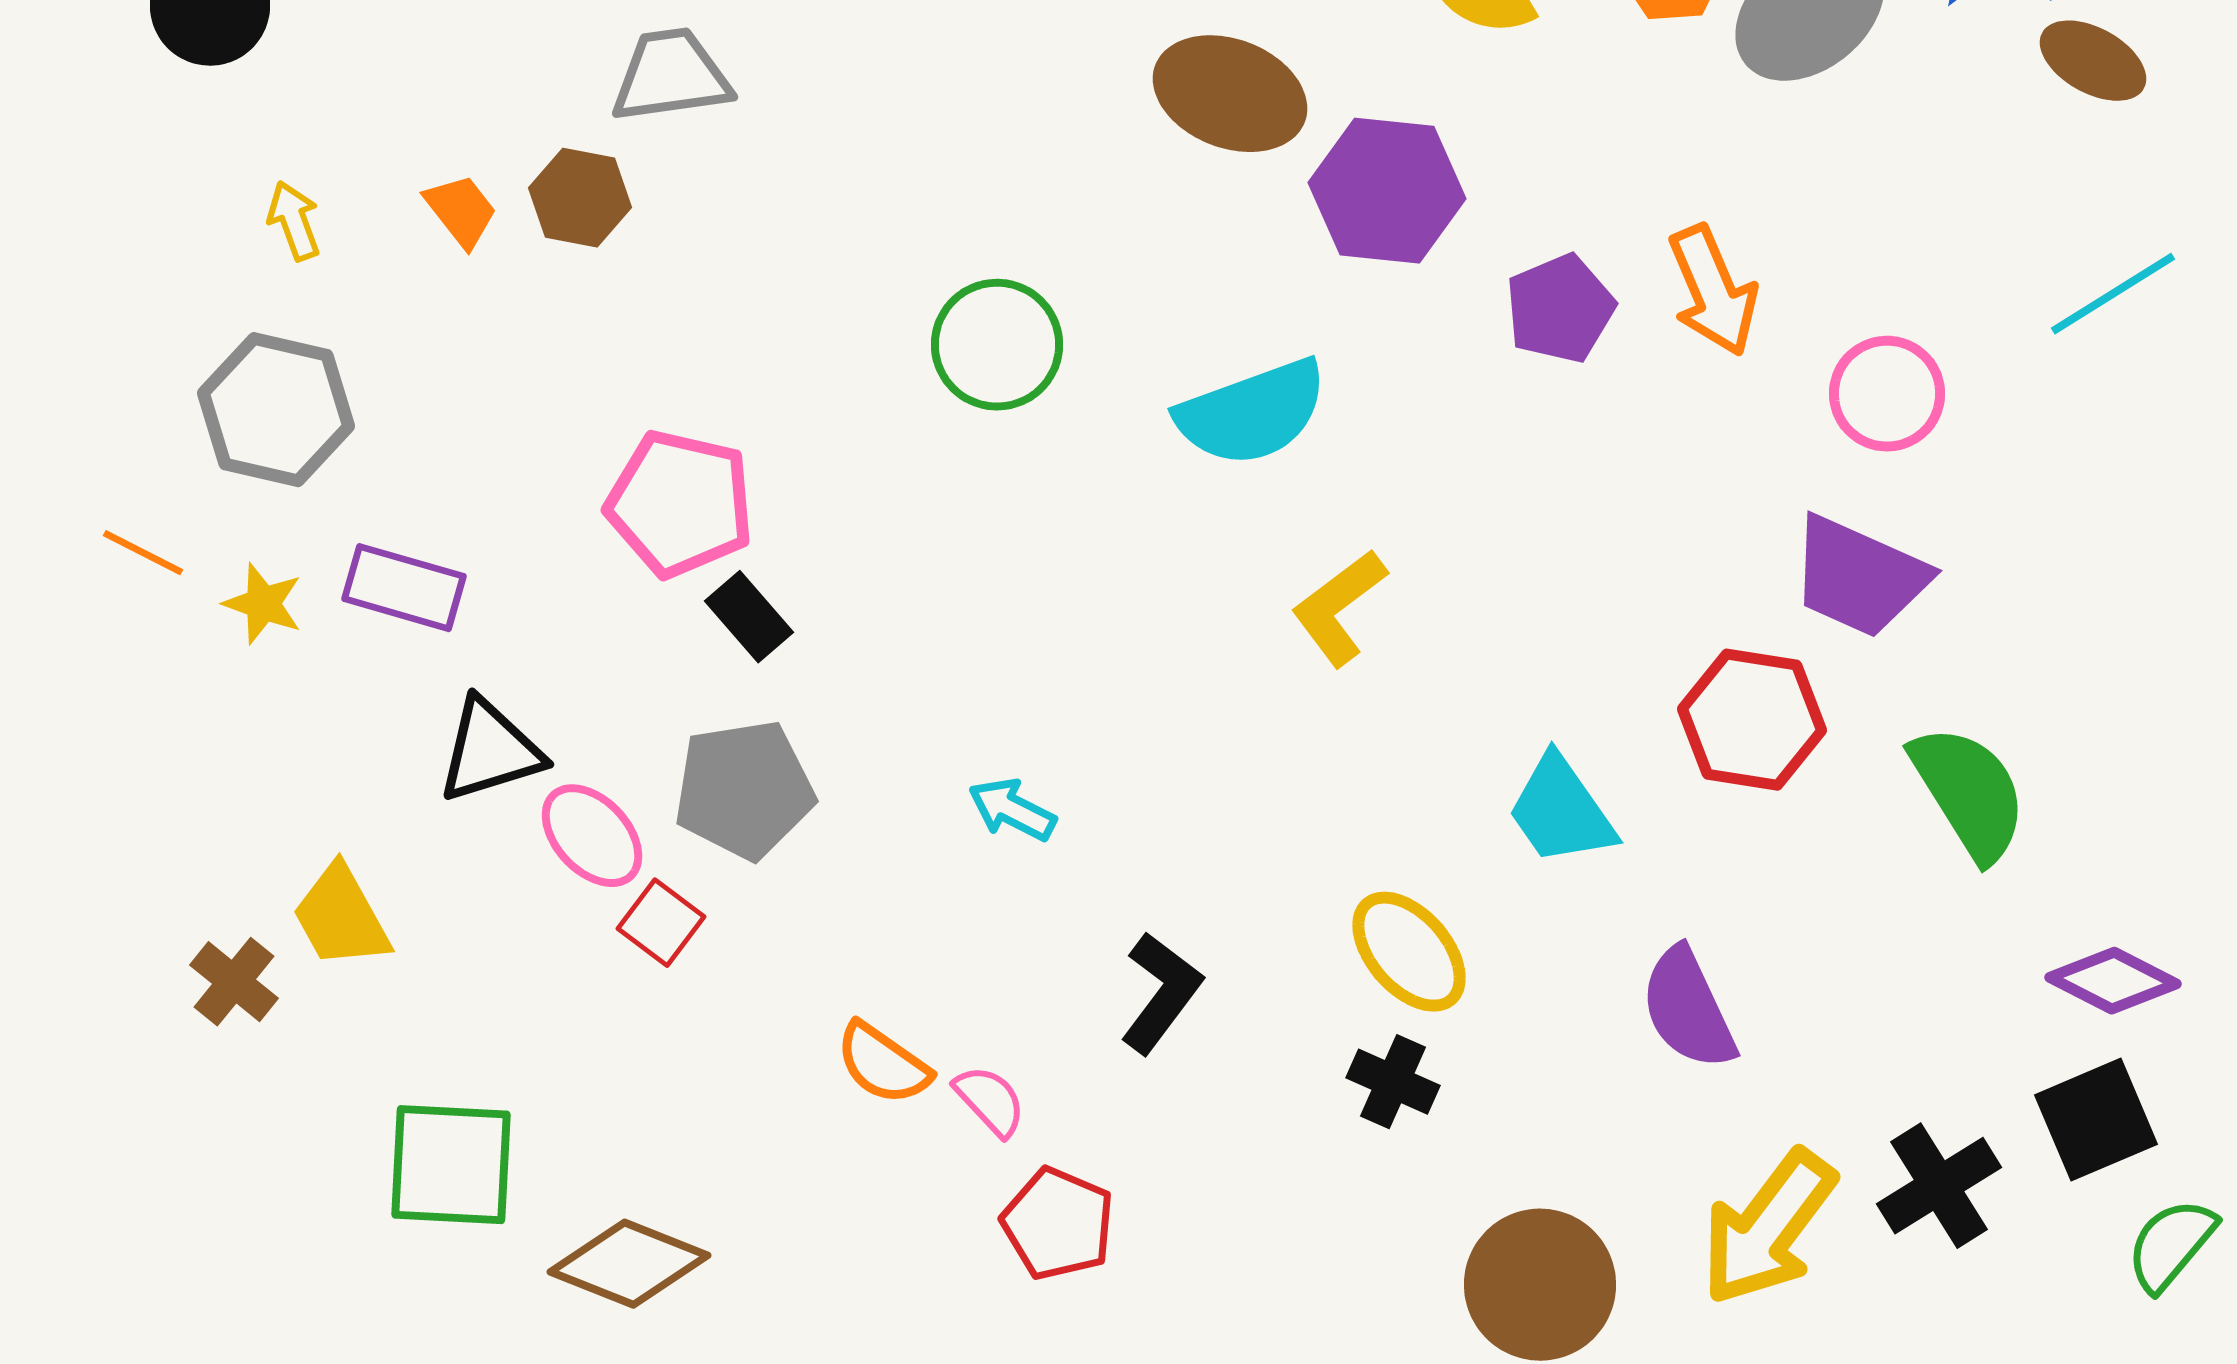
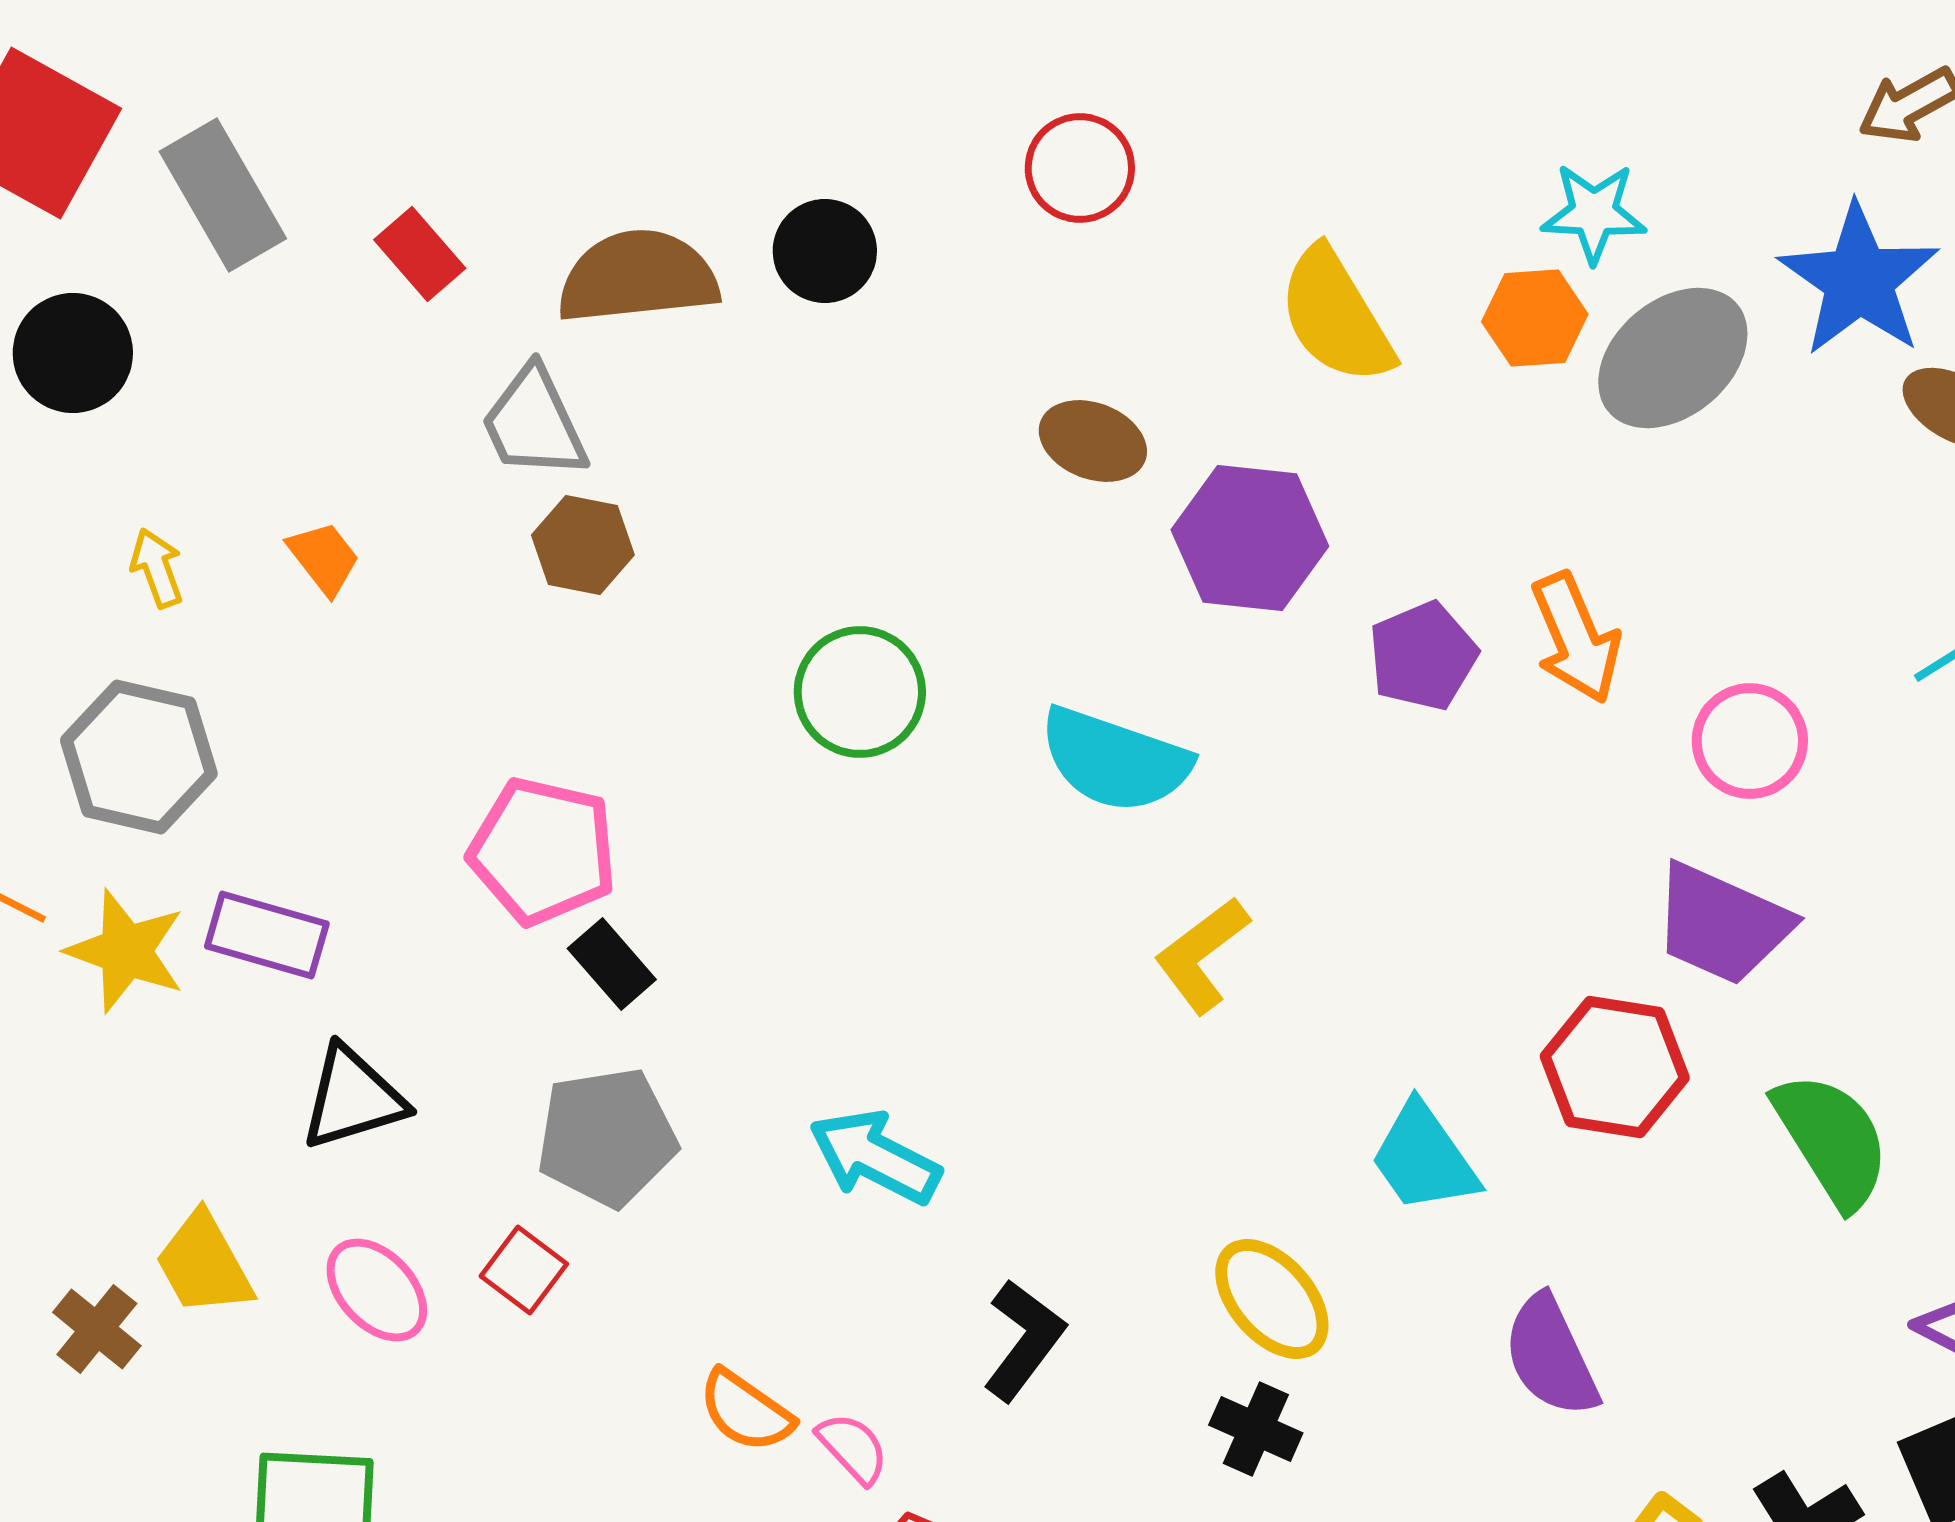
gray trapezoid: (671, 76) -> (534, 423), turned -107
brown ellipse: (1230, 94) -> (1093, 441), size x0.7
brown hexagon: (580, 198) -> (583, 545), moved
cyan semicircle: (1252, 413) -> (1115, 760), turned 39
yellow star: (263, 604) -> (126, 951), size x1.5
cyan arrow: (1012, 810) -> (875, 1157), size x1.5
pink ellipse: (592, 836) -> (377, 1290), moved

